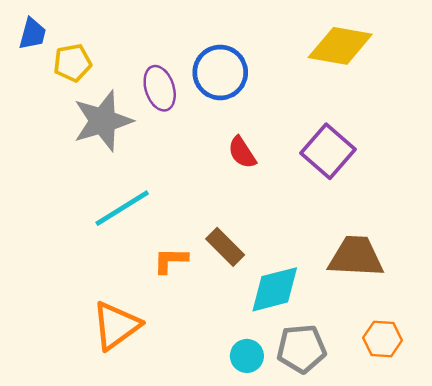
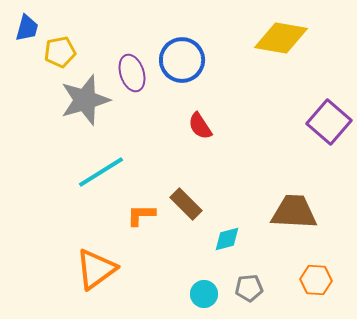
purple square: (328, 151) -> (329, 122), moved
cyan diamond: (275, 289) -> (227, 239), size x0.6
gray pentagon: (301, 349) -> (249, 288), size x0.7

